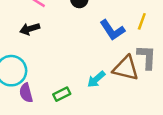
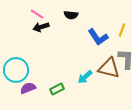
black arrow: (30, 29) -> (41, 27), moved
purple semicircle: (26, 93) -> (28, 88), turned 84

